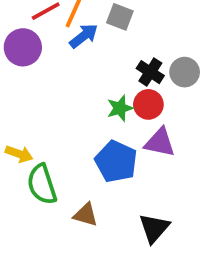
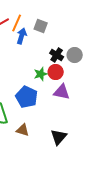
blue arrow: (84, 36) -> (22, 36), turned -35
blue pentagon: (116, 162) -> (27, 97), moved

